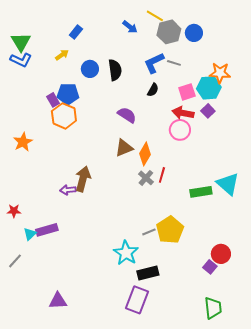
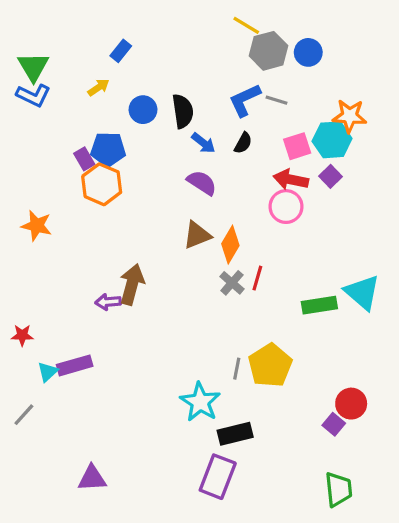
blue arrow: (130, 27) -> (203, 143), moved
orange star: (23, 142) -> (37, 226), turned -30
gray line: (149, 232) -> (237, 369), turned -56

